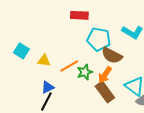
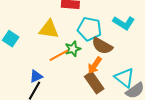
yellow triangle: (44, 60) -> (49, 29), moved, size x1.5
green star: (85, 72) -> (73, 49), moved

